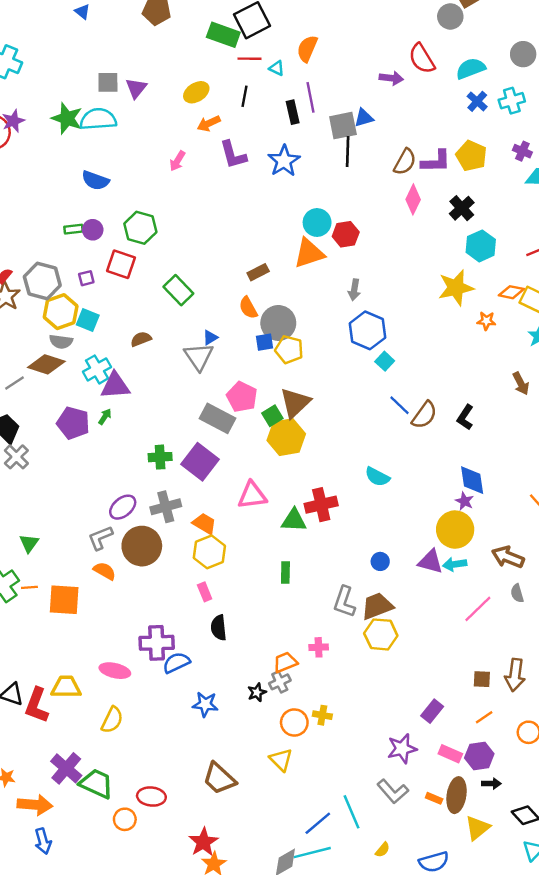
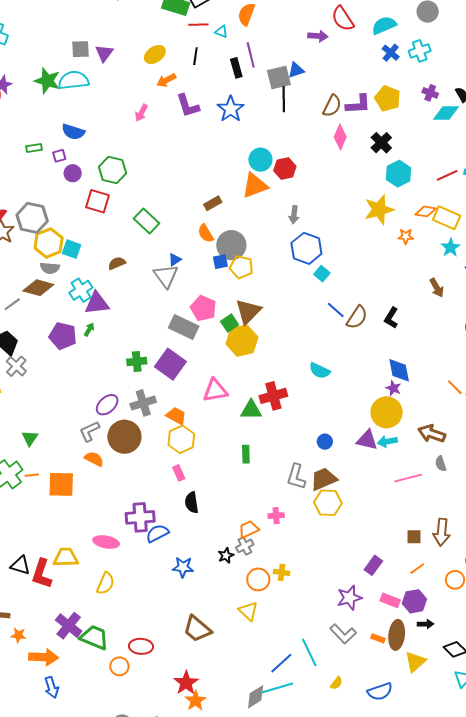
green rectangle: (73, 229) -> (34, 148), moved
purple square: (86, 278) -> (59, 156), moved
pink line: (478, 609) -> (408, 478), turned 32

